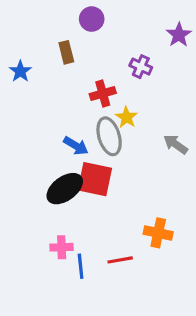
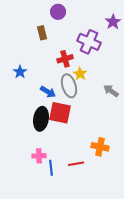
purple cross: (141, 67) -> (89, 42), size x1.6
blue star: (20, 71) -> (20, 72), moved
black ellipse: (65, 189) -> (41, 119), turned -45

